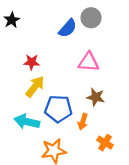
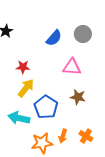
gray circle: (91, 18) -> (83, 34), moved
blue pentagon: (58, 109) -> (46, 107), turned 30
orange arrow: (83, 122) -> (63, 136), moved

